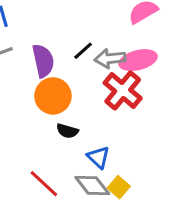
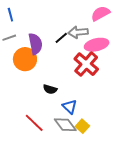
gray arrow: (110, 59) -> (78, 32), moved
orange circle: (53, 96) -> (25, 59), moved

